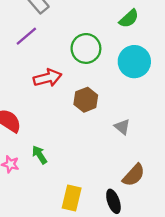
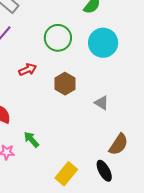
red arrow: (48, 78) -> (28, 70), size x0.7
yellow rectangle: (72, 198) -> (66, 174), turned 35

